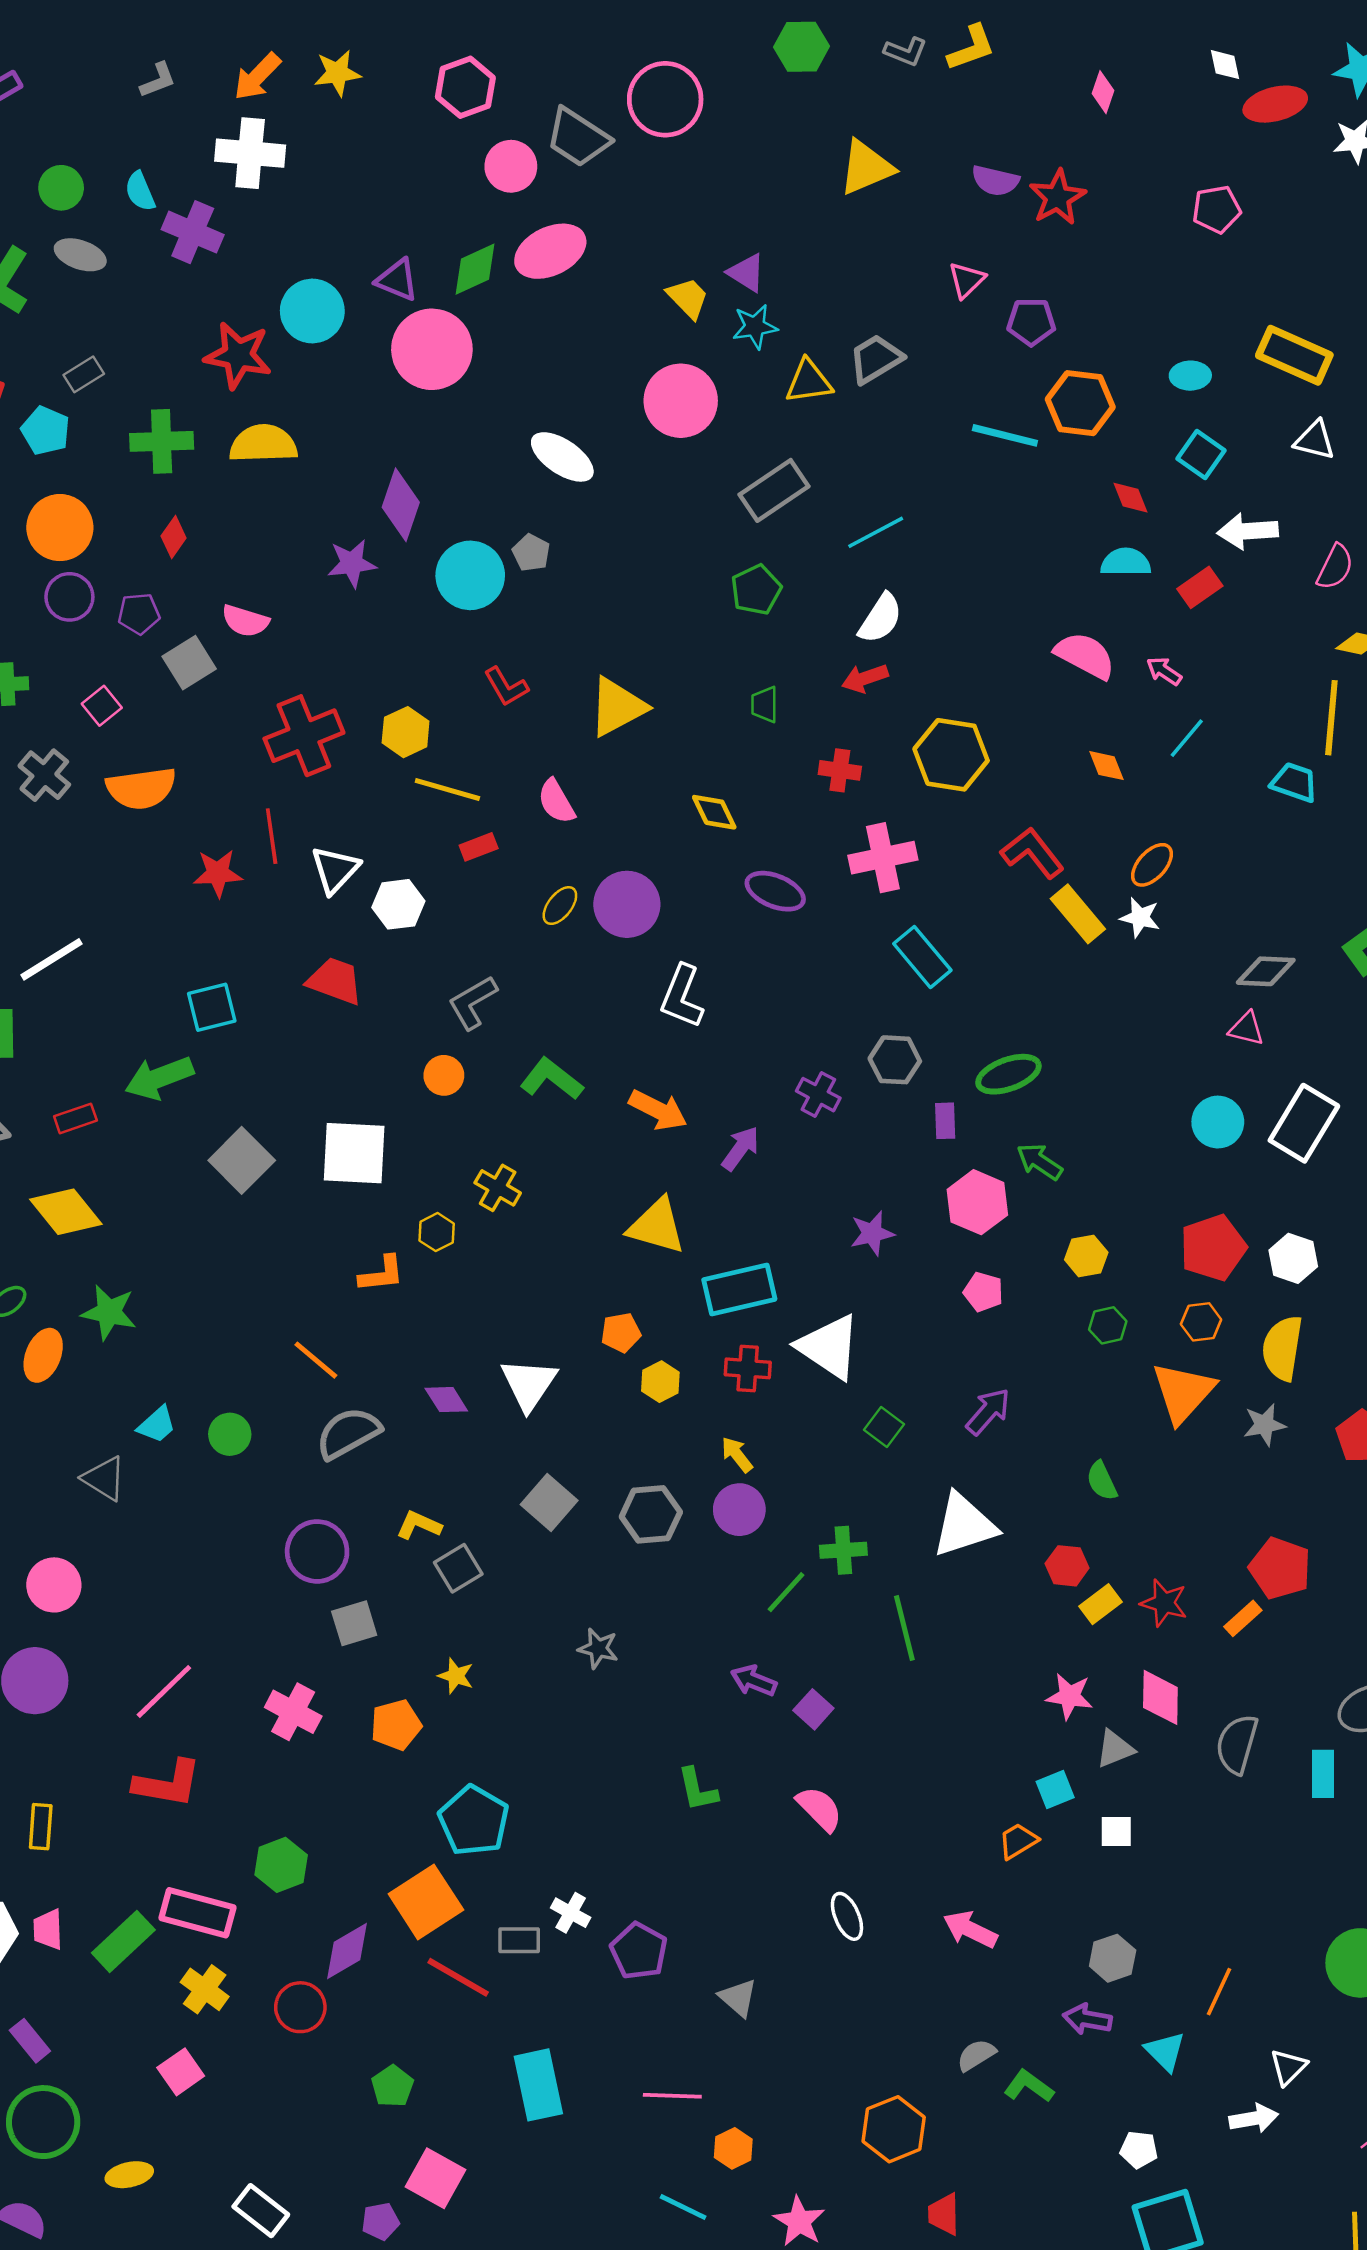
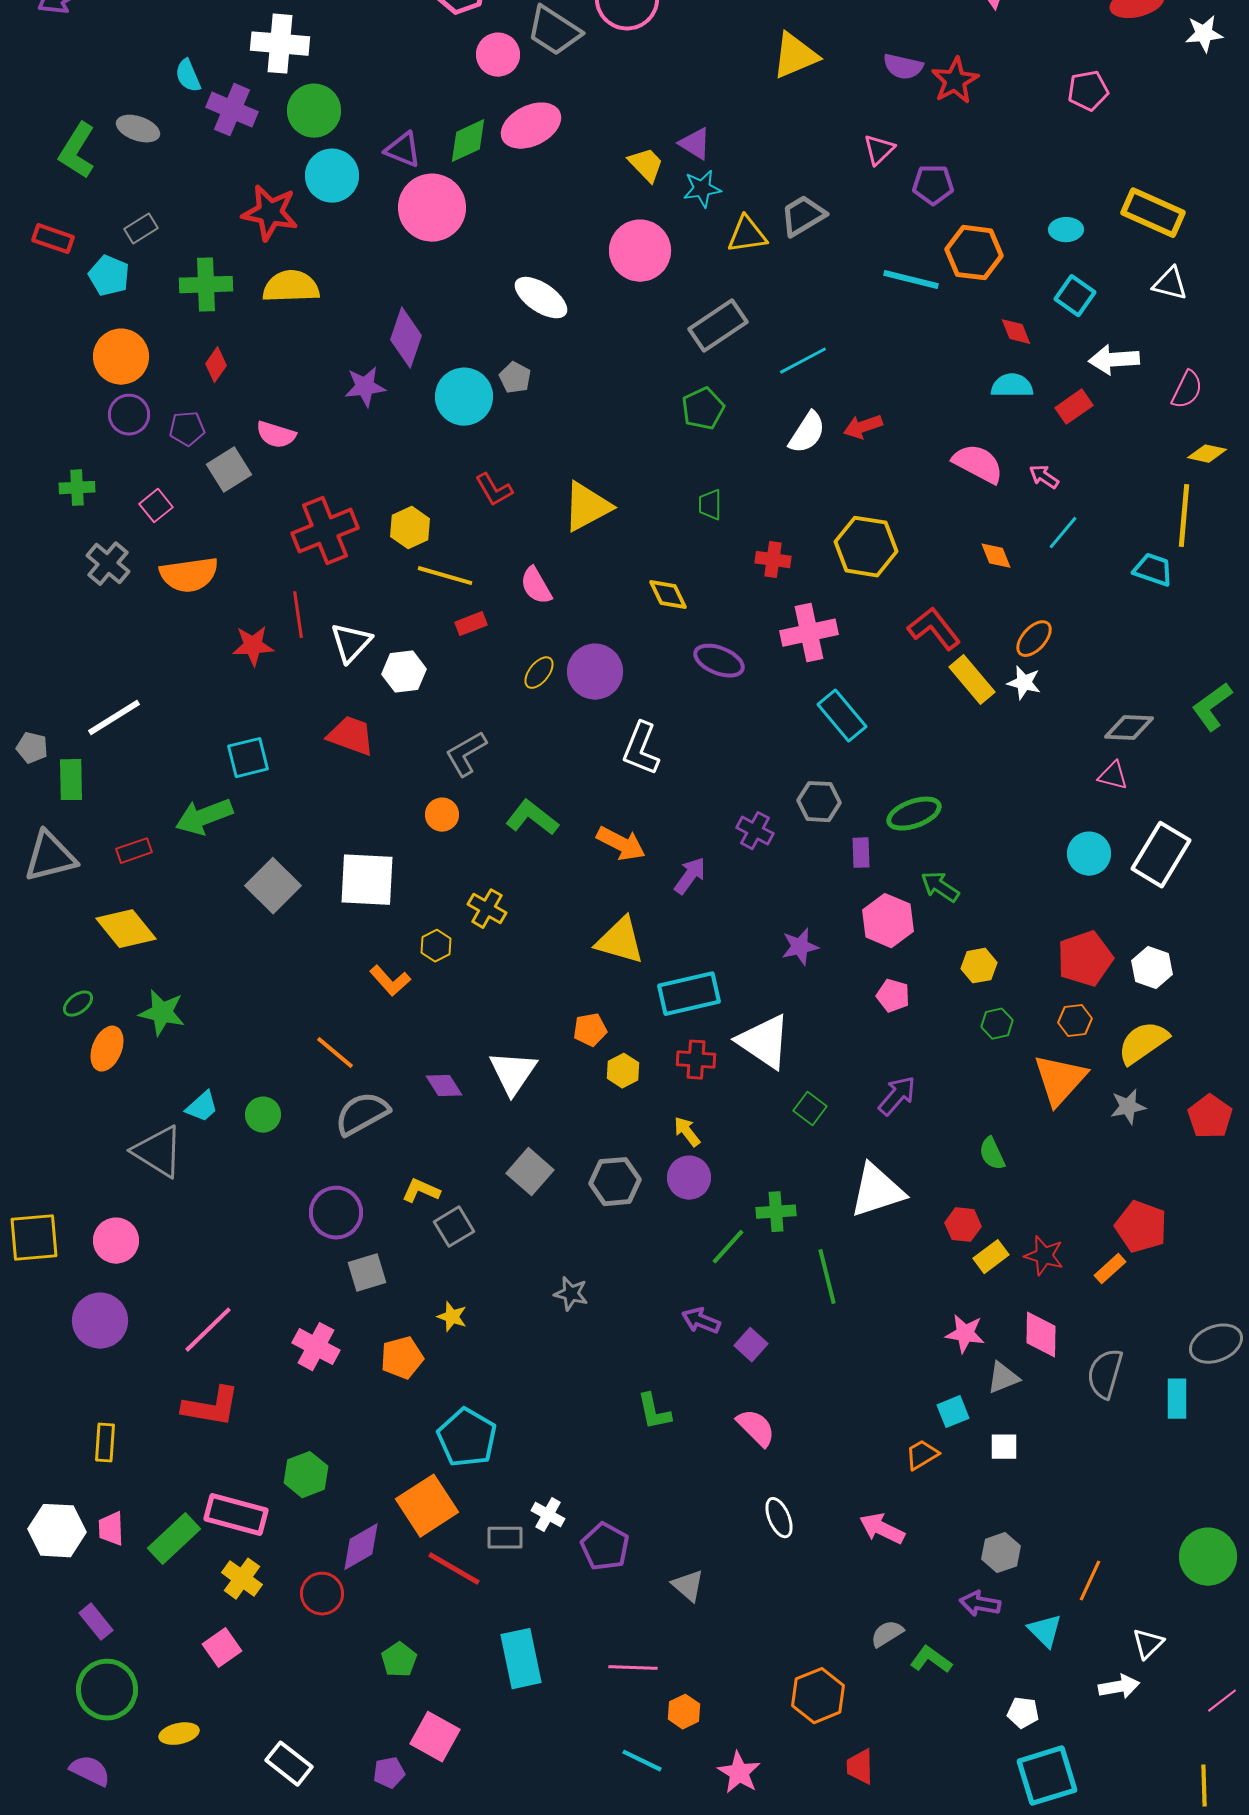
green circle: (61, 188) -> (314, 111), moved, size x1.4
red arrow: (865, 678) -> (863, 427), moved
orange L-shape: (382, 1274) -> (390, 981), turned 54
yellow semicircle: (1282, 1348) -> (1143, 1043), turned 46
gray triangle: (104, 1479) -> (158, 1152), size x1.4

